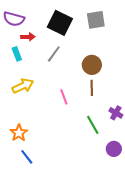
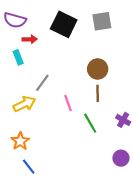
gray line: (54, 54) -> (42, 83), moved
yellow arrow: (23, 86) -> (24, 104), moved
green line: (93, 125) -> (90, 123), moved

